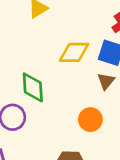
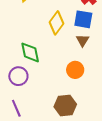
yellow diamond: (74, 52) -> (56, 23), turned -45

